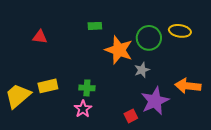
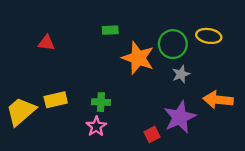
gray star: (142, 70) -> (181, 74), moved

